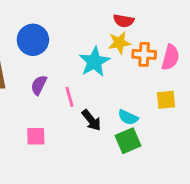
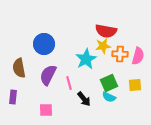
red semicircle: (124, 21) -> (106, 31), size x1.5
purple semicircle: (39, 85) -> (48, 75), size x1.5
green square: (128, 141) -> (109, 83), moved

